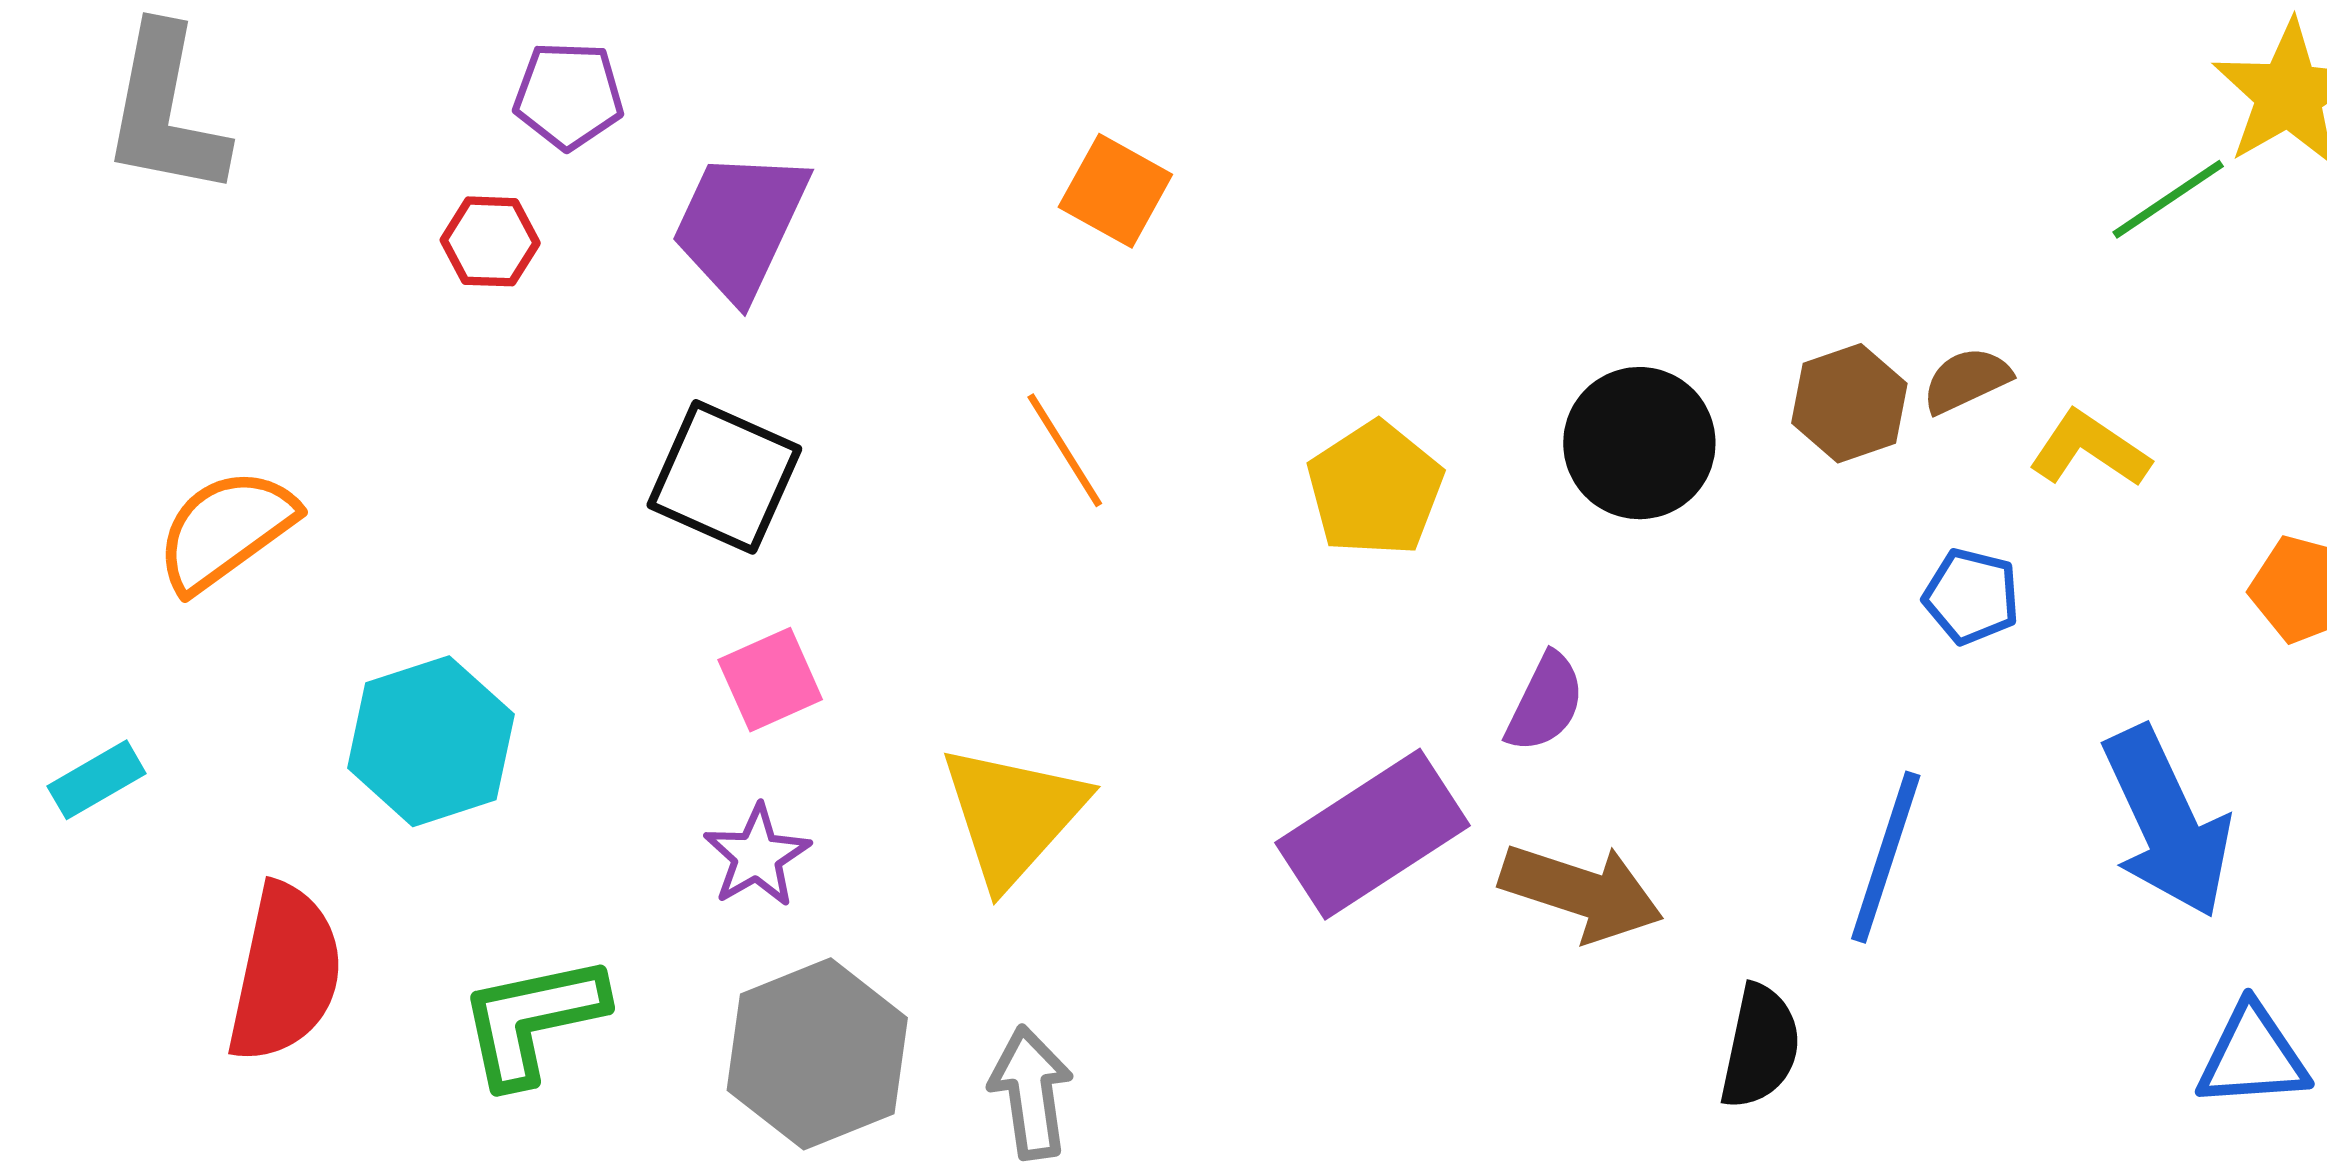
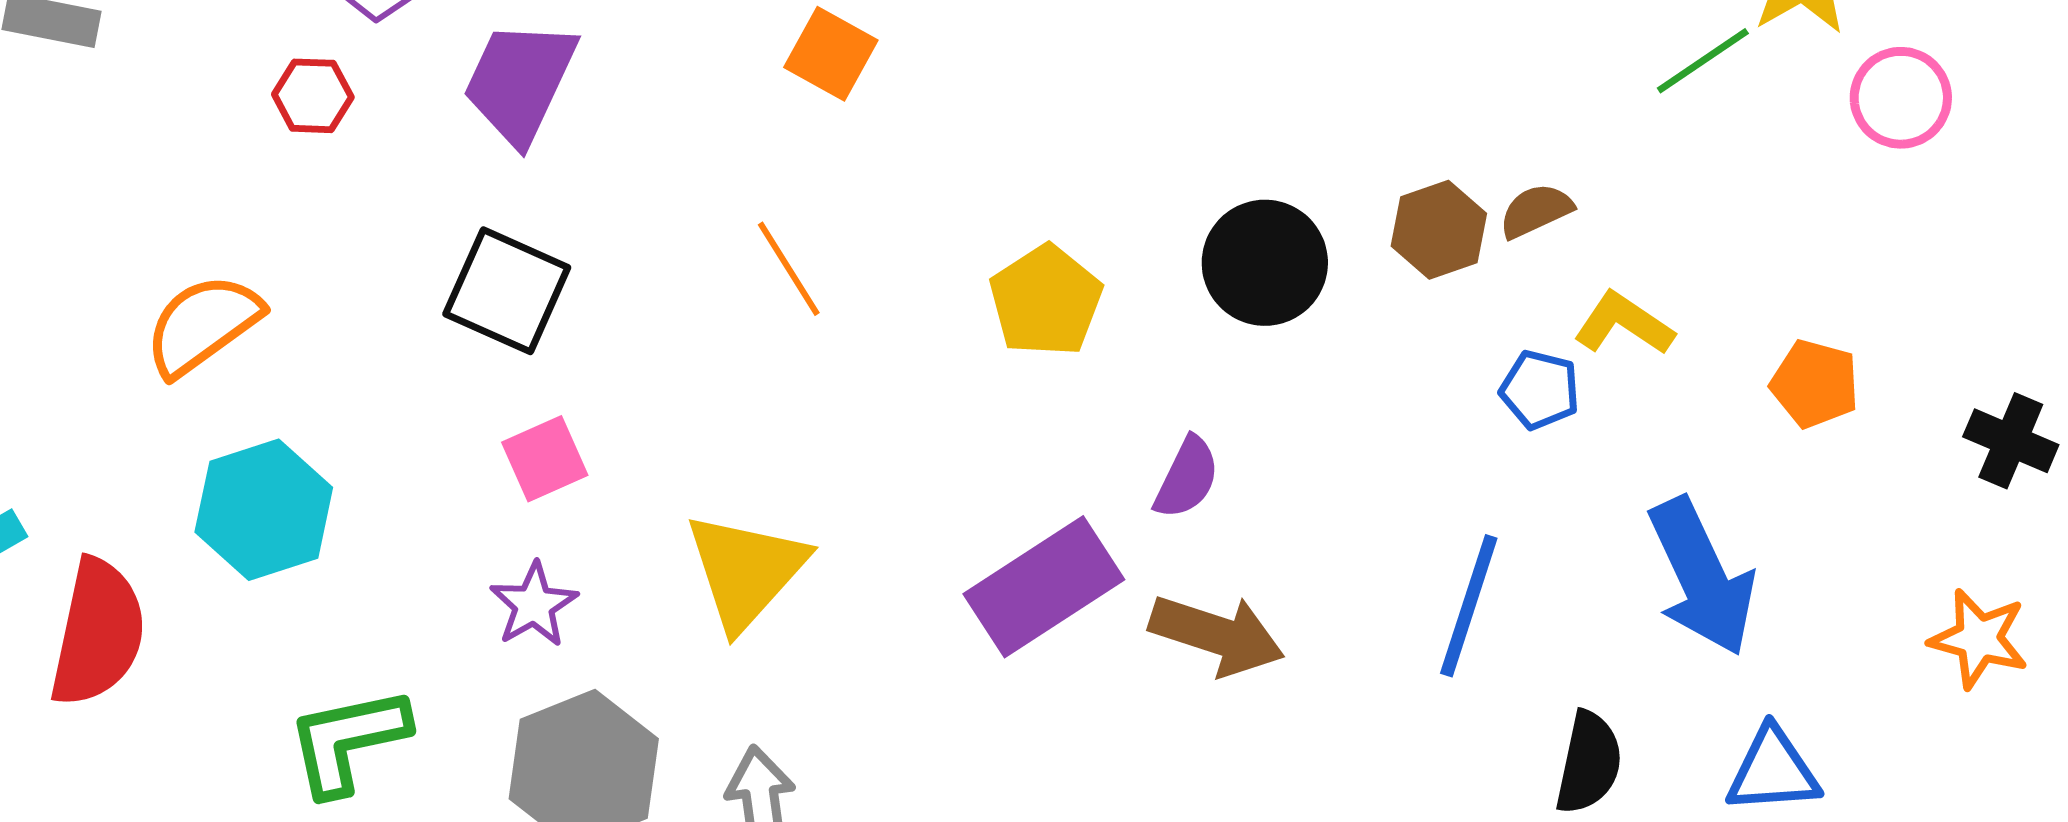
yellow L-shape: (2090, 449) -> (1624, 324), moved
orange semicircle: (226, 530) -> (203, 325), moved
red semicircle: (285, 973) -> (98, 633), moved
black semicircle: (1760, 1047) -> (1589, 763), moved

